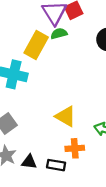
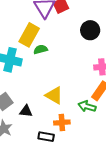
green semicircle: (59, 34) -> (41, 49), moved
black triangle: (29, 162) -> (26, 111), moved

